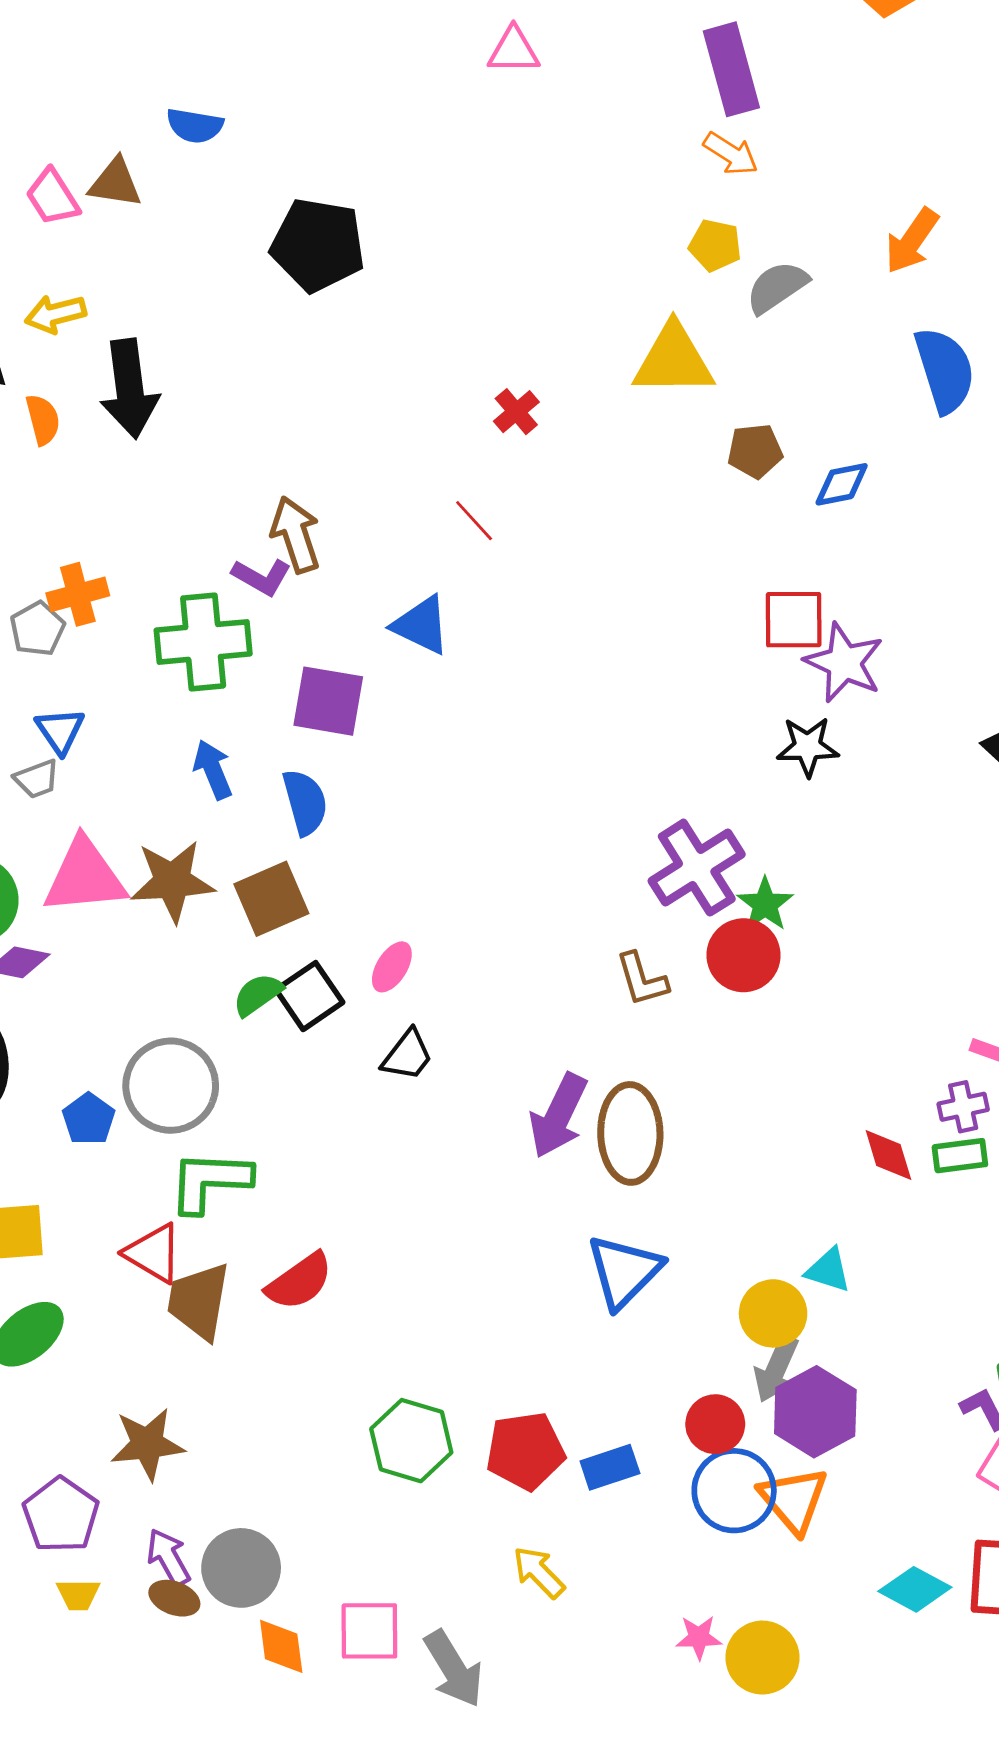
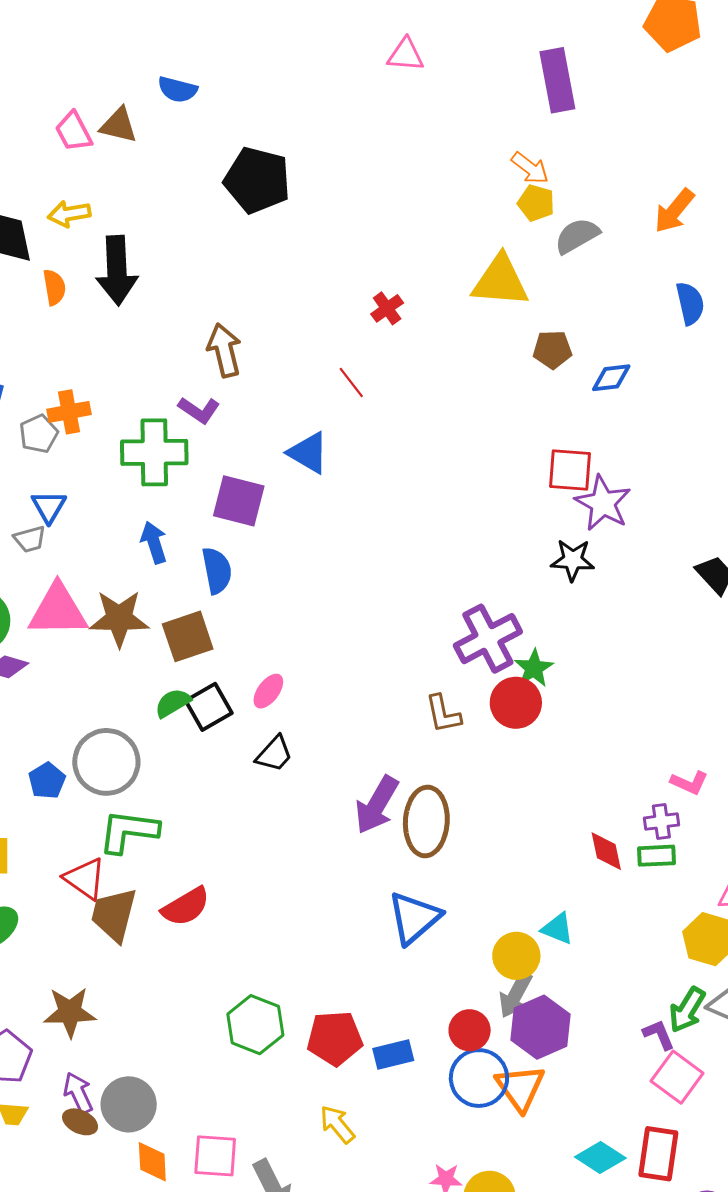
orange arrow: (731, 154) -> (530, 168), moved
blue semicircle: (945, 370) -> (690, 303), size x0.7
brown arrow: (296, 535) -> (224, 350), moved

